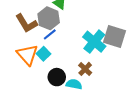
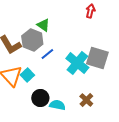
blue line: (50, 34) -> (47, 54), moved
brown cross: (85, 69) -> (86, 100), moved

